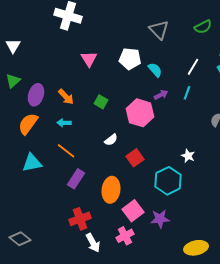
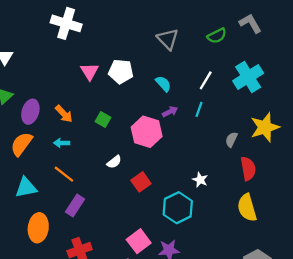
white pentagon: (130, 59) -> (121, 71), moved
orange ellipse: (111, 190) -> (38, 228), moved

